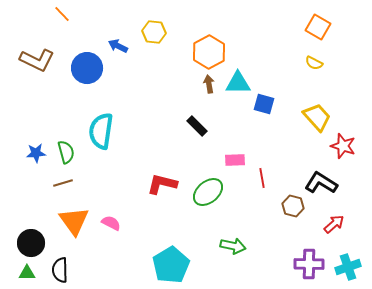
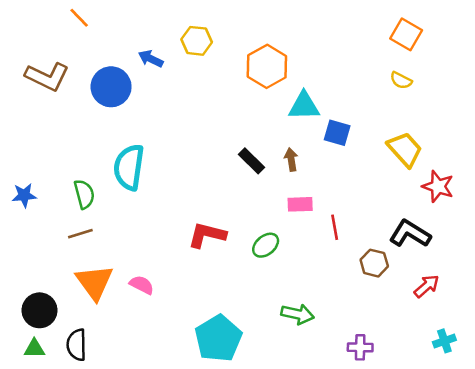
brown arrow: (209, 84) -> (291, 160), moved
blue star: (36, 153) -> (24, 195), moved
green ellipse: (208, 192) -> (266, 245), size x0.7
purple cross: (309, 264) -> (360, 347), moved, size x0.7
cyan cross: (348, 267) -> (444, 341), size x0.7

